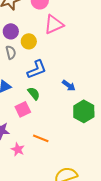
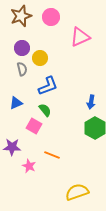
pink triangle: (54, 24) -> (80, 37), moved
blue arrow: (69, 85) -> (91, 102), moved, turned 64
pink square: (23, 109) -> (34, 126), turned -35

